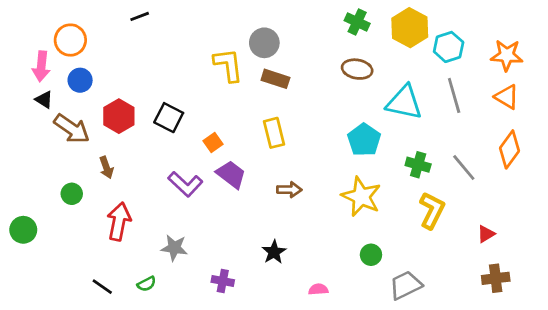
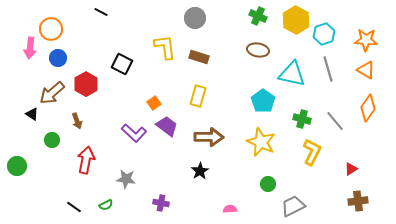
black line: (140, 16) -> (101, 12), turned 48
gray circle: (264, 43) -> (195, 18), moved
black triangle: (44, 100) -> (32, 114), moved
black square: (169, 118) -> (122, 64), moved
brown arrow: (72, 129) -> (52, 93), turned 104
yellow rectangle: (274, 133) -> (198, 96), turned 30
brown arrow: (289, 190) -> (209, 137), size x1.6
black star: (274, 252) -> (200, 171), moved

